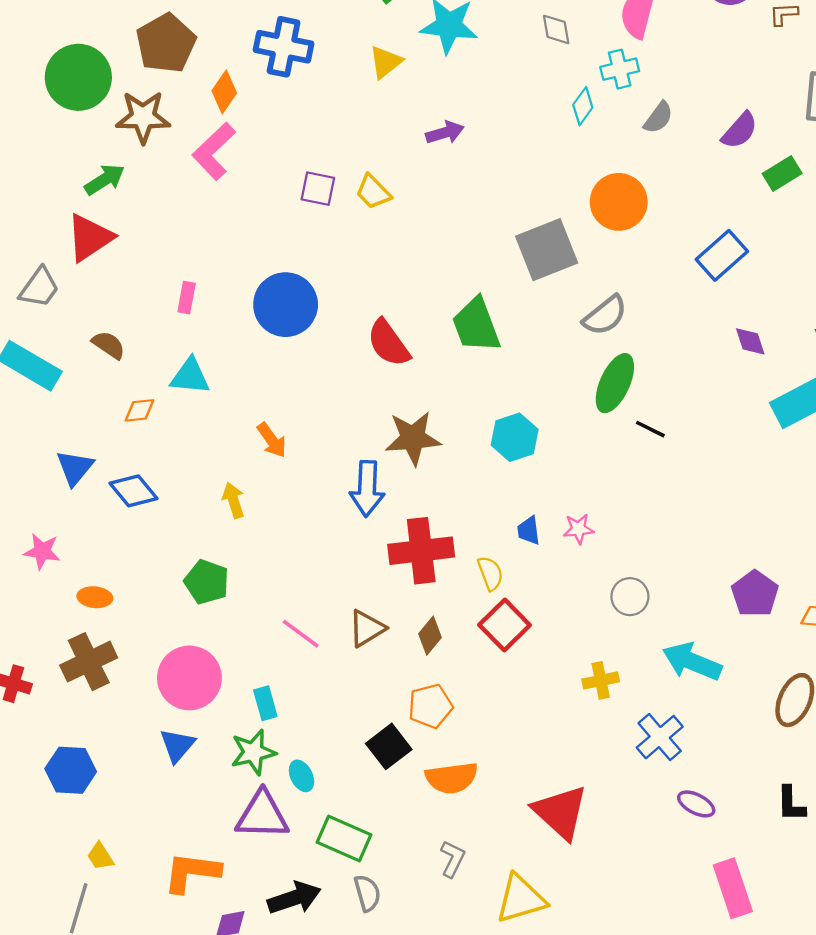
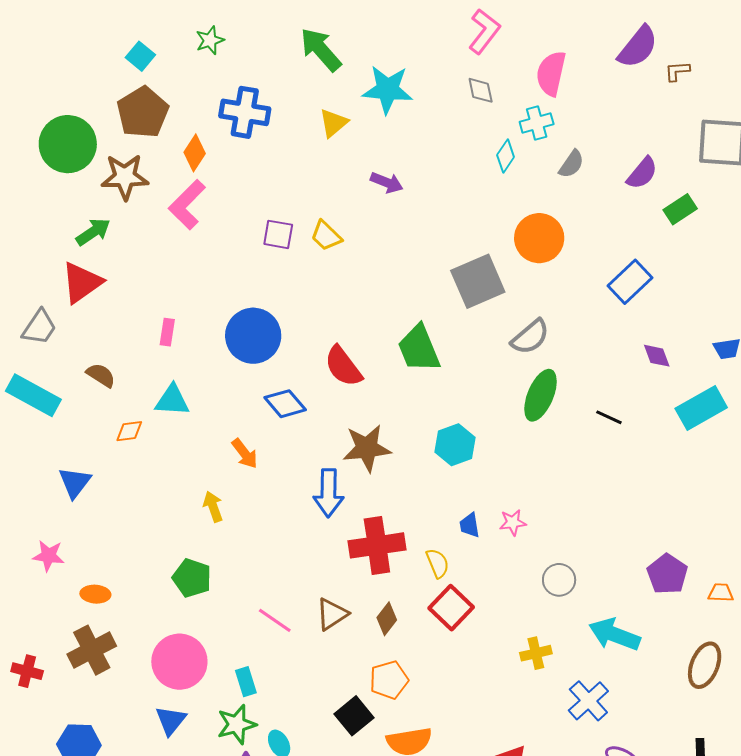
purple arrow: (445, 133) -> (387, 183), turned 40
black line: (650, 429) -> (609, 417), moved
blue diamond: (134, 491) -> (285, 404), moved

